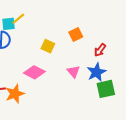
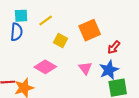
yellow line: (18, 19) -> (46, 21), moved
orange square: (76, 35) -> (90, 30), size x1.5

